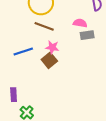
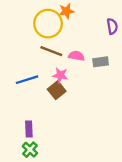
pink semicircle: (80, 23) -> (76, 56), moved
purple rectangle: (14, 95) -> (29, 129), moved

